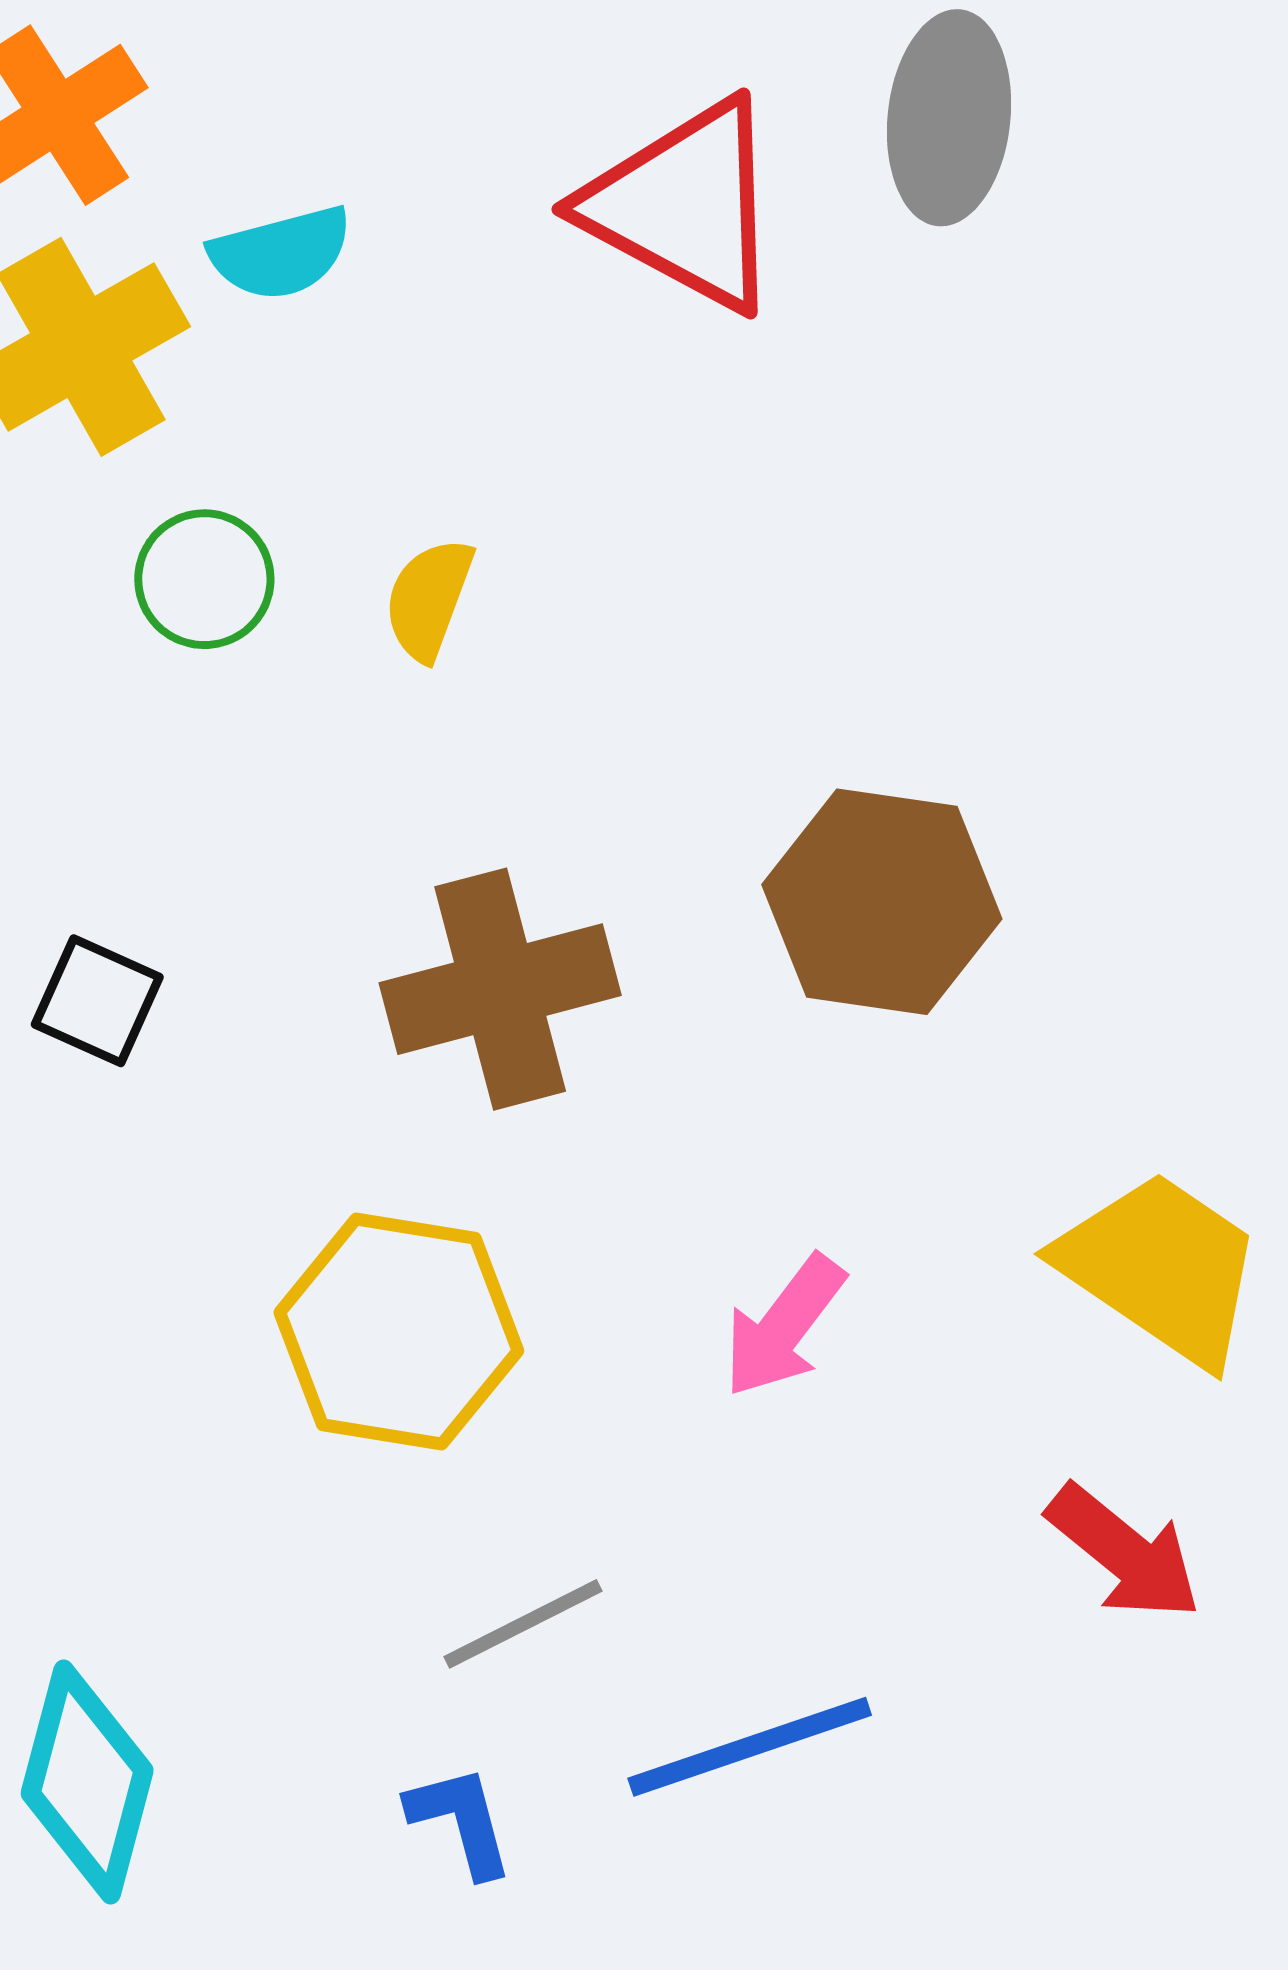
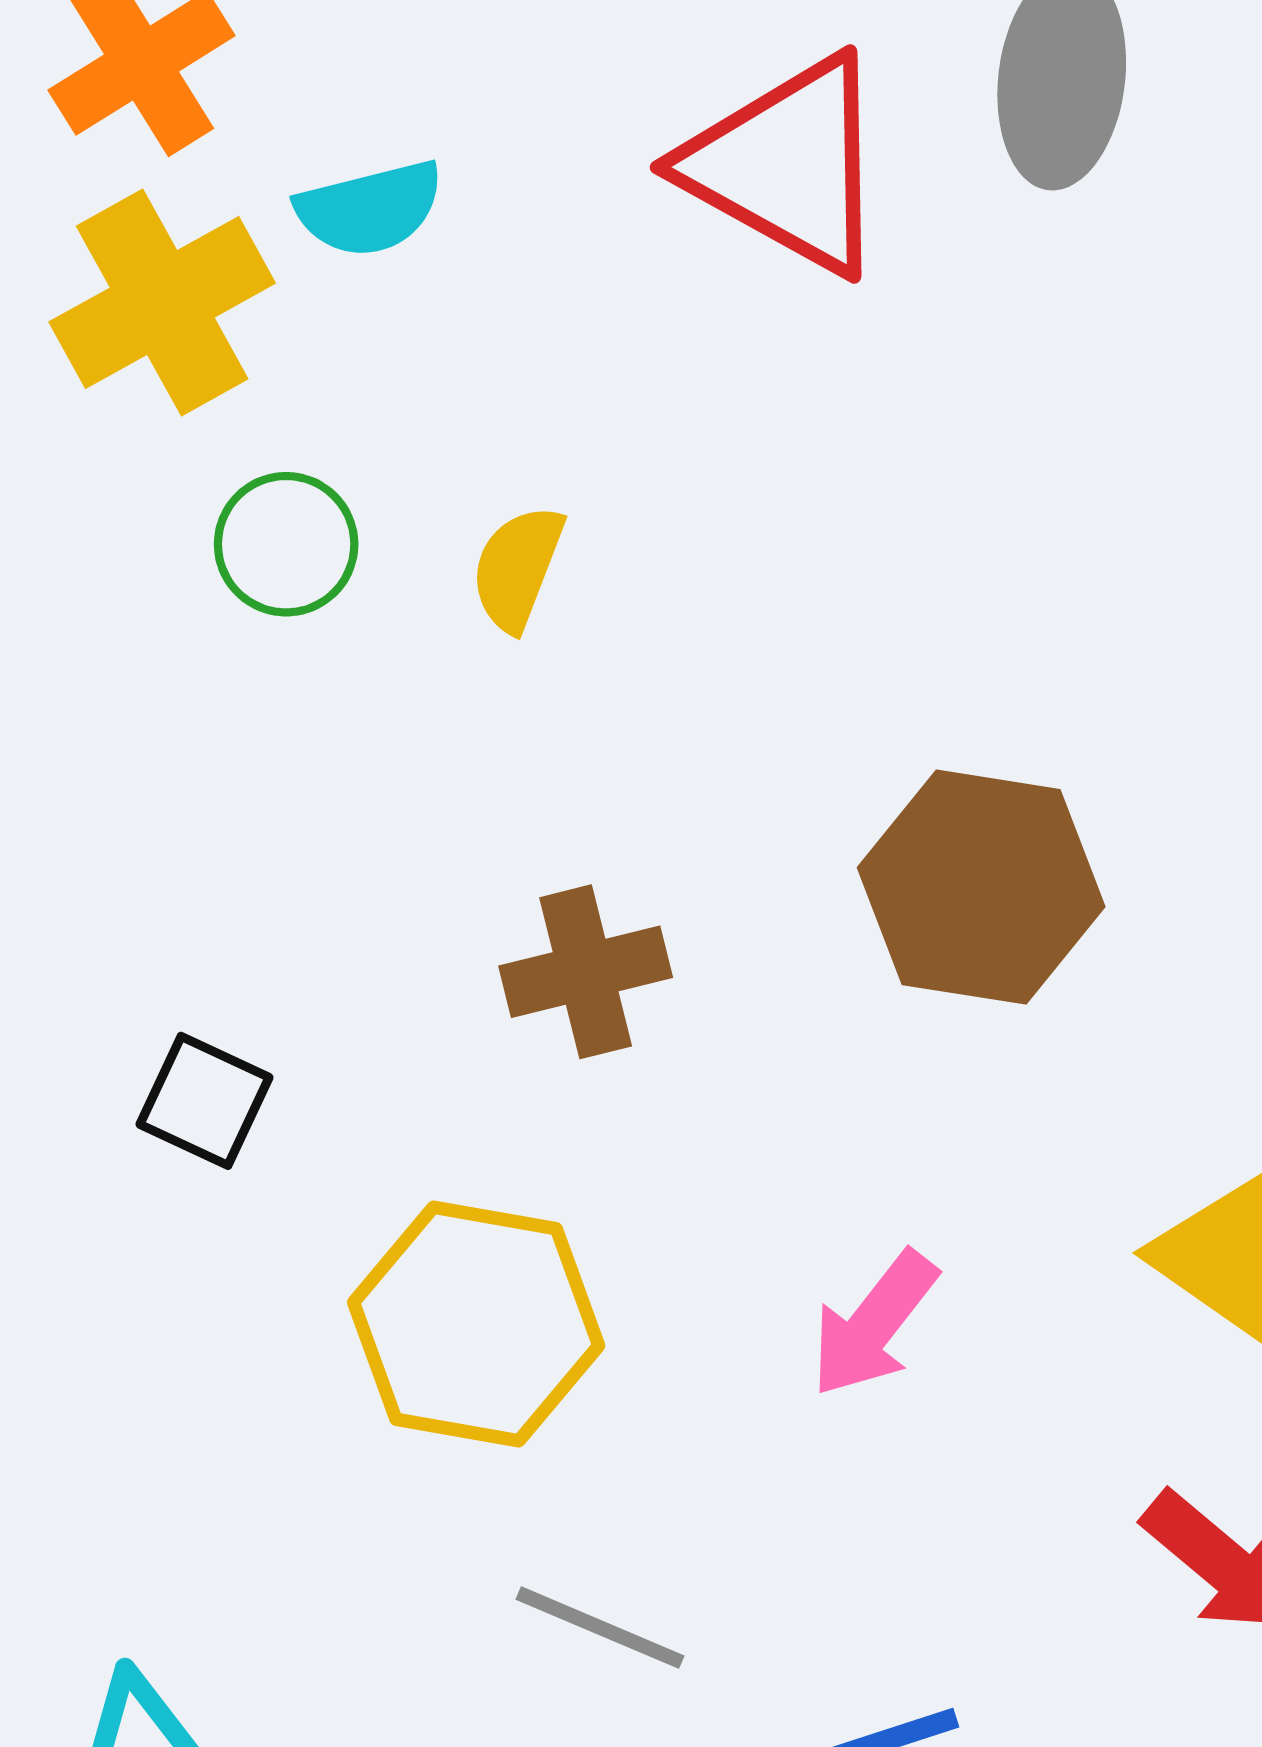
brown cross: (500, 989) -> (586, 972), size x0.7
black square: (97, 1001) -> (204, 1101), moved
gray line: (523, 1624) -> (600, 1628), turned 49

